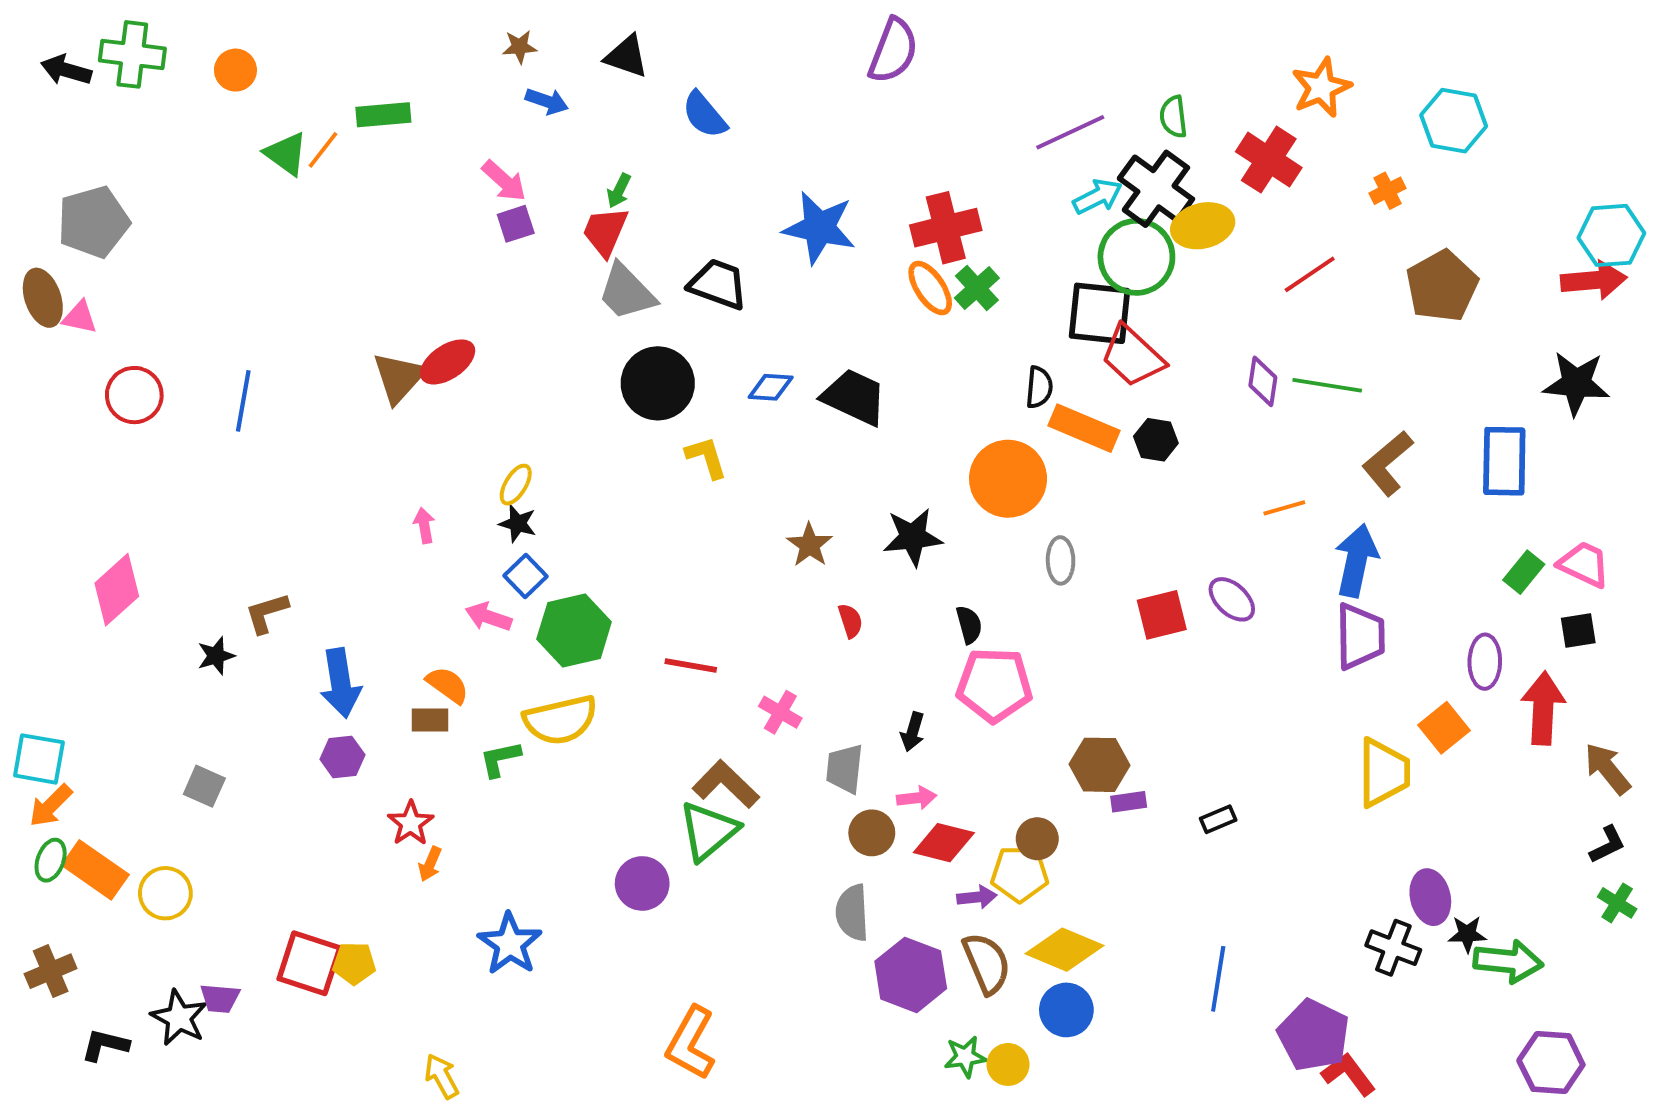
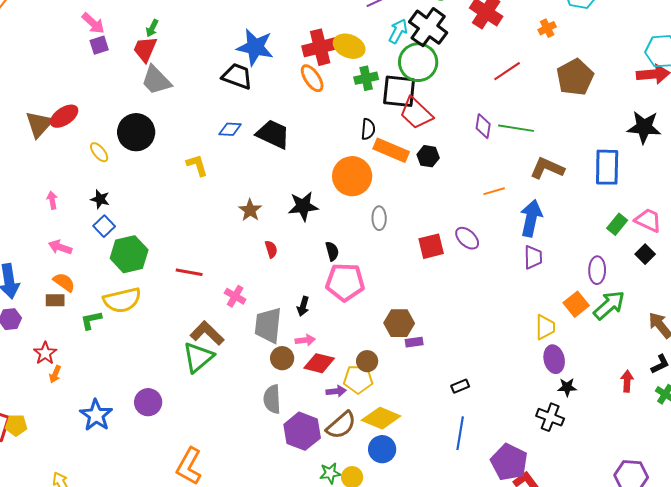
cyan arrow: (1098, 197) -> (398, 31), turned -35
yellow ellipse: (1203, 226) -> (349, 46), moved, turned 36
black trapezoid: (718, 284) -> (237, 76), moved
green cross: (977, 288) -> (366, 78), moved, turned 30
black circle: (658, 383) -> (136, 132), moved
brown L-shape: (1387, 463) -> (547, 168), turned 64
yellow ellipse: (516, 485) -> (99, 152), moved, turned -70
pink arrow: (488, 617) -> (60, 247), moved
black square: (1578, 631) -> (645, 254), turned -36
purple trapezoid: (1360, 636) -> (533, 257), size x0.7
red arrow: (1543, 708) -> (627, 381), moved, size x0.6
gray trapezoid: (845, 769) -> (268, 325), size x1.4
yellow trapezoid: (1384, 773) -> (545, 327), size x0.7
black rectangle: (1218, 819) -> (460, 386), moved
purple circle: (642, 883) -> (148, 402), moved
purple ellipse: (1430, 897) -> (554, 359), moved
black star: (1467, 934) -> (567, 387), moved
green arrow: (1508, 961) -> (609, 305), moved, turned -48
brown semicircle: (987, 963) -> (341, 425), turned 72

